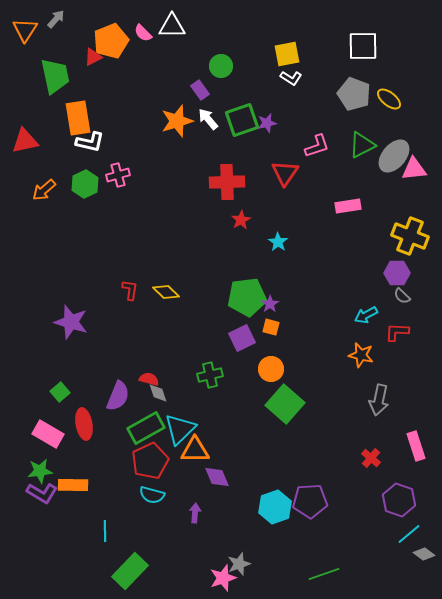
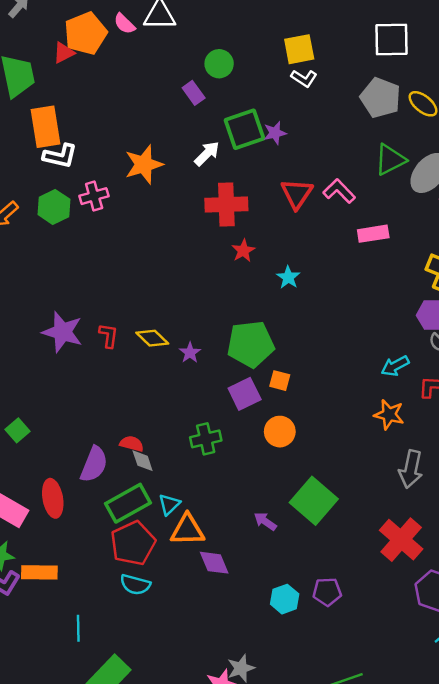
white arrow: (208, 119) -> (207, 154), moved, turned 85
orange star: (177, 121) -> (144, 164), moved
pink L-shape: (317, 146) -> (339, 191), moved, turned -116
purple star: (270, 304) -> (190, 353), moved
purple star: (71, 322) -> (62, 332), moved
green square: (60, 392) -> (18, 430), moved
green square: (285, 404) -> (314, 501), moved
cyan triangle: (180, 429) -> (169, 504), size x0.6
red cross: (371, 458) -> (401, 540), size x1.8
purple pentagon: (310, 501) -> (327, 592), size x0.7
cyan hexagon: (275, 507) -> (285, 599), size x0.7
purple arrow: (195, 513) -> (265, 521), moved, turned -60

